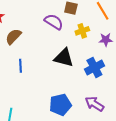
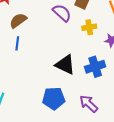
black triangle: (64, 58) -> (65, 65), moved
blue line: (21, 66) -> (17, 43), moved

